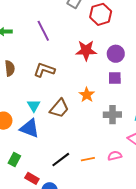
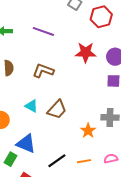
purple line: (43, 31) -> (43, 31), turned -45
orange star: (87, 95) -> (88, 131), moved
cyan triangle: (34, 106) -> (31, 106), turned -32
blue triangle: (30, 128) -> (26, 144), moved

